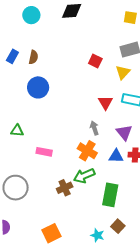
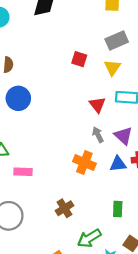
gray arrow: (94, 128) -> (98, 135), moved
pink rectangle: (44, 152) -> (23, 172), moved
green arrow: (84, 176) -> (89, 238), moved
green rectangle: (110, 195) -> (118, 209), size x0.6

